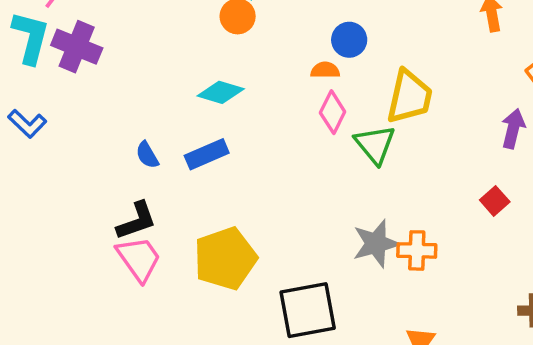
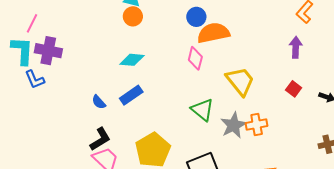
orange semicircle: (325, 70) -> (213, 33), moved, size x2.0
yellow trapezoid: (409, 97) -> (240, 81), moved, turned -40
blue L-shape: (27, 124) -> (35, 79), moved, turned 35
green triangle: (375, 144) -> (202, 110), moved

